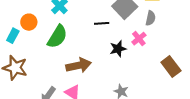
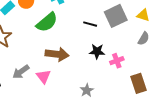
gray semicircle: (151, 18) -> (144, 39), moved
pink cross: (139, 39) -> (117, 61), moved

